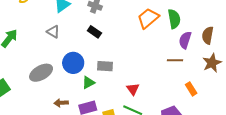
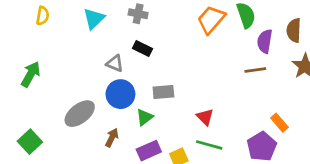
gray triangle: (53, 32) -> (115, 63), moved
orange rectangle: (191, 89) -> (279, 123), moved
brown arrow: (61, 103) -> (112, 138), moved, turned 128

